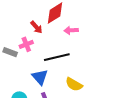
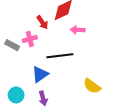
blue triangle: (40, 77) -> (40, 74), turned 30
yellow semicircle: (74, 84) -> (92, 86), moved

